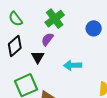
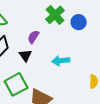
green cross: (55, 19) -> (55, 15), moved

